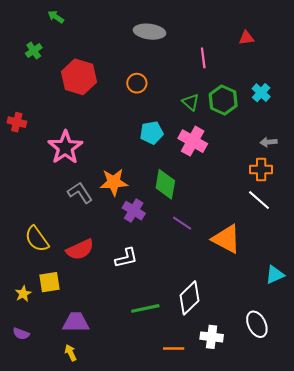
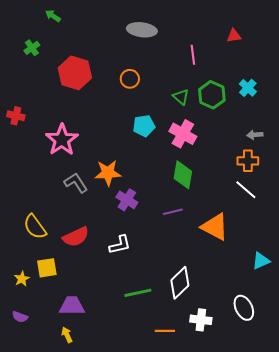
green diamond: (165, 184) -> (183, 175), moved
purple line: (182, 223) -> (173, 212), turned -48

